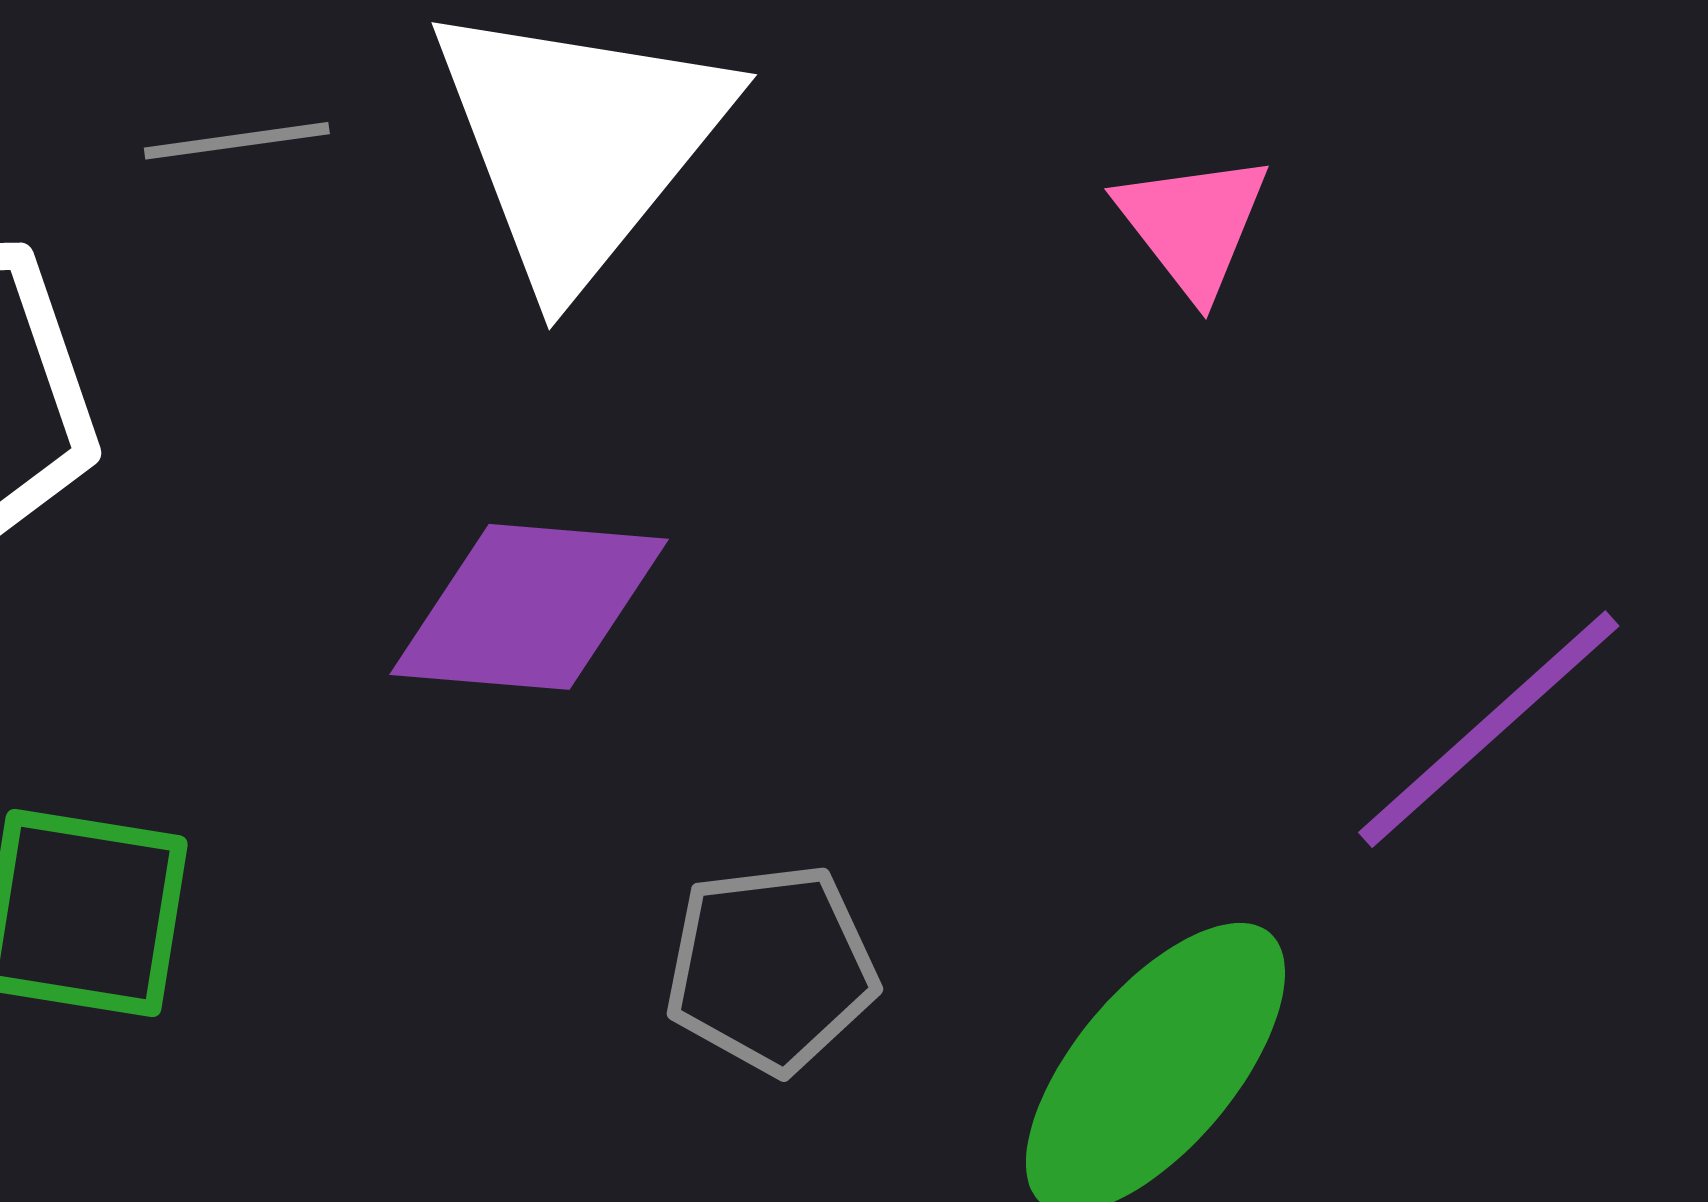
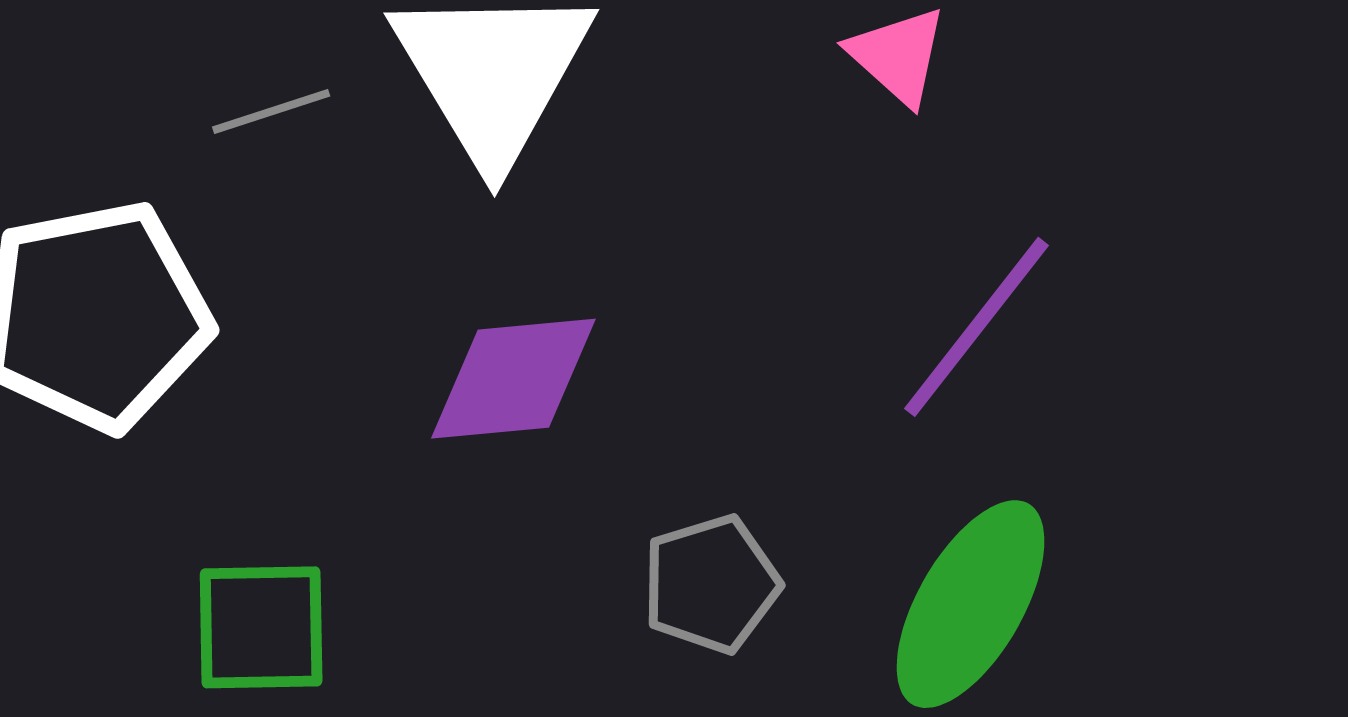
purple line: (1489, 729) -> (977, 327), moved

